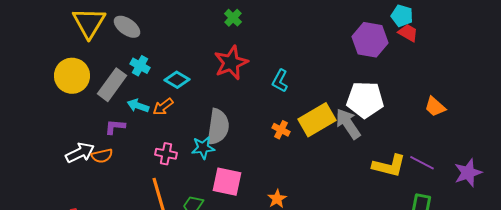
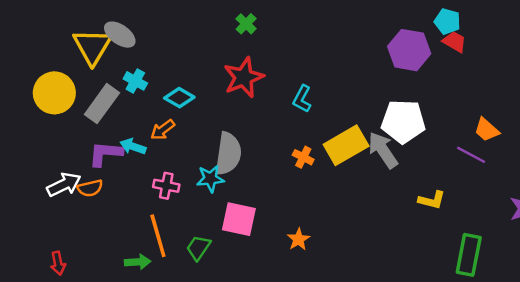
yellow triangle: (89, 23) -> (92, 46), moved
cyan arrow: (138, 106) -> (133, 146), moved
purple L-shape: (115, 127) -> (106, 154), size x1.4
purple line: (422, 163) -> (471, 155), moved
yellow L-shape: (389, 166) -> (432, 200), size x0.7

